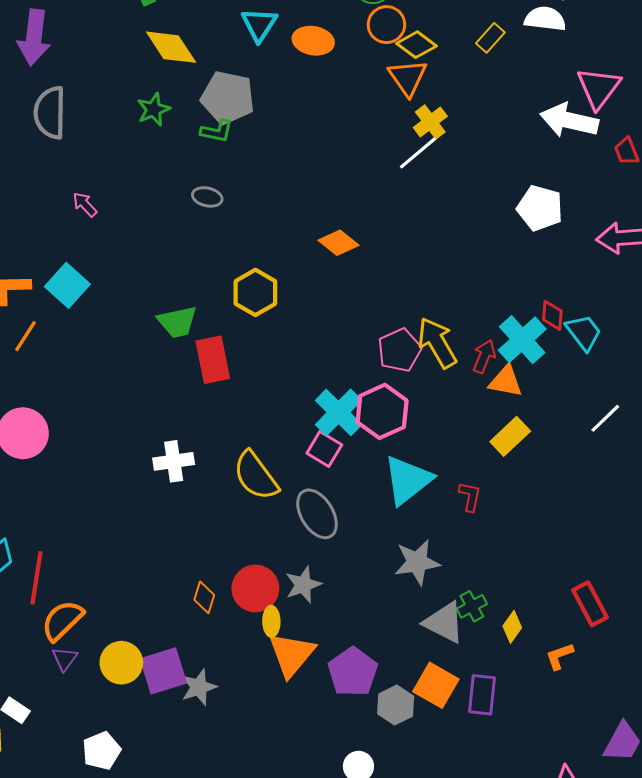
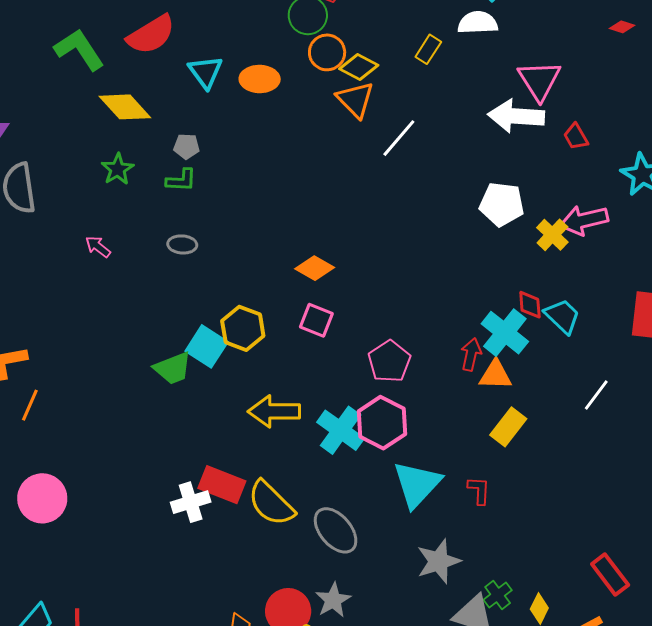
gray pentagon: (228, 98) -> (186, 146), size x0.5
yellow cross: (430, 122) -> (552, 235), moved
white line: (419, 152) -> (399, 138), moved
pink arrow: (85, 204) -> (98, 247), moved
cyan square: (67, 285) -> (207, 346), moved
yellow arrow: (437, 343) -> (274, 411), moved, turned -51
red rectangle: (213, 360) -> (222, 485), moved, turned -48
pink square: (324, 449) -> (316, 320), moved

